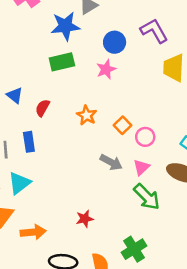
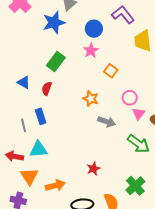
green rectangle: (62, 62) -> (56, 61), moved, turned -30
orange star: (87, 115) -> (91, 99), moved
orange square: (123, 125) -> (111, 71), moved
pink triangle: (141, 167) -> (139, 114), moved
cyan triangle: (19, 183) -> (38, 149), turned 42

